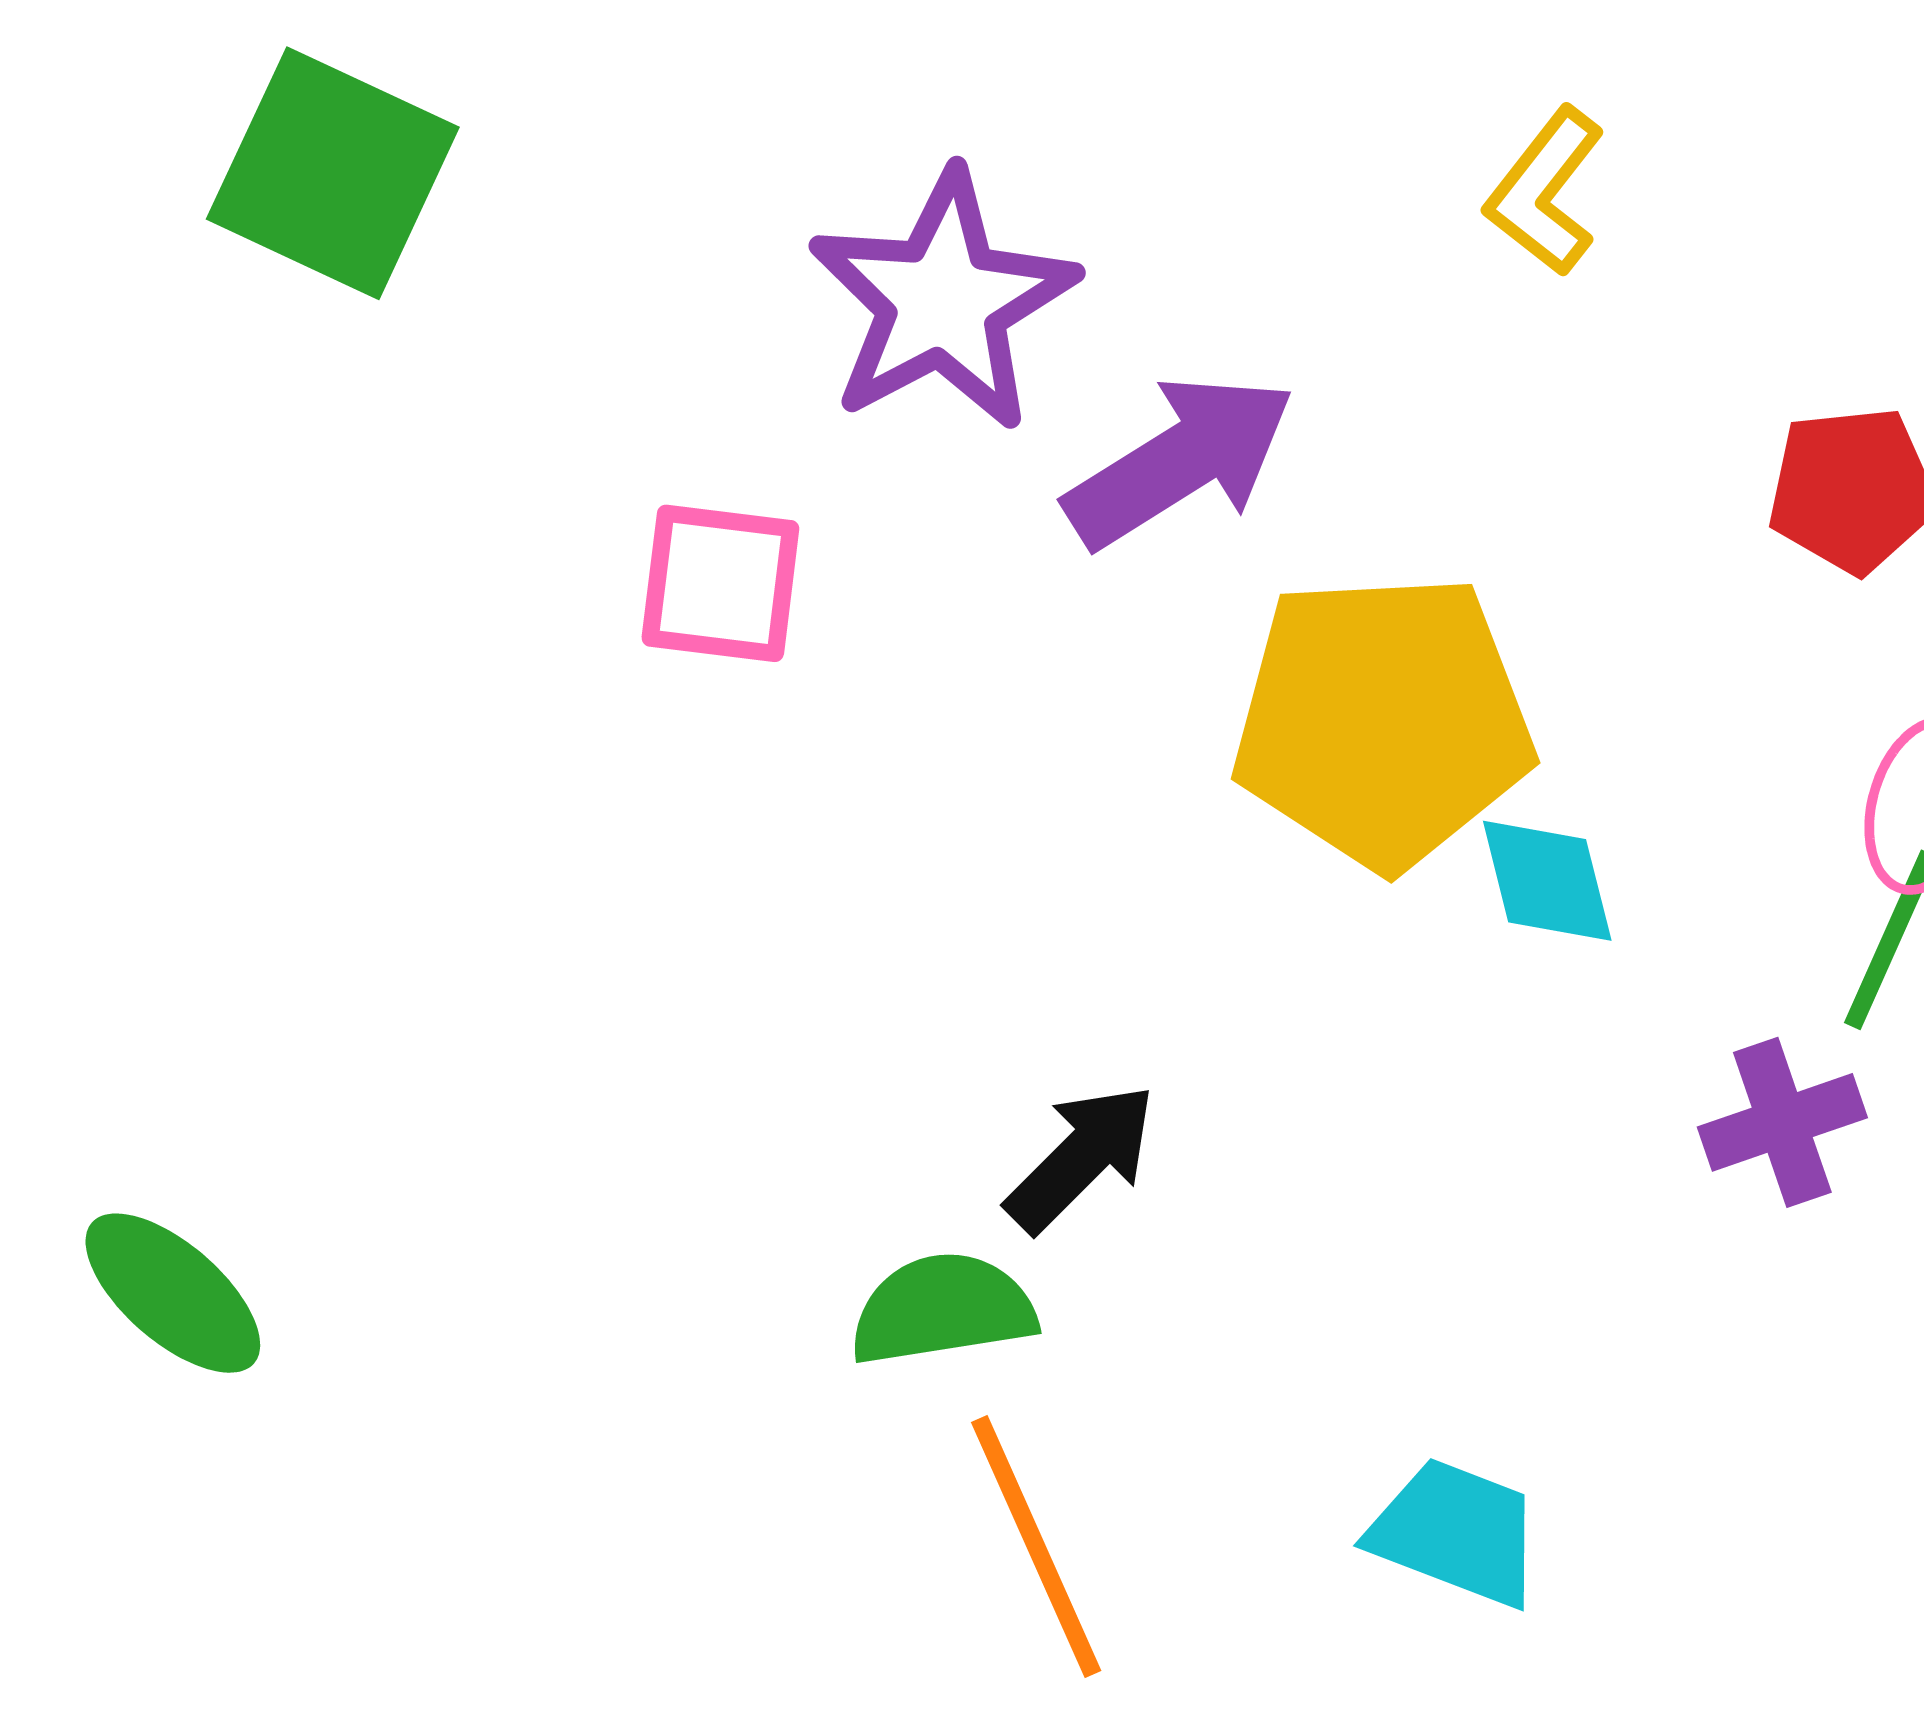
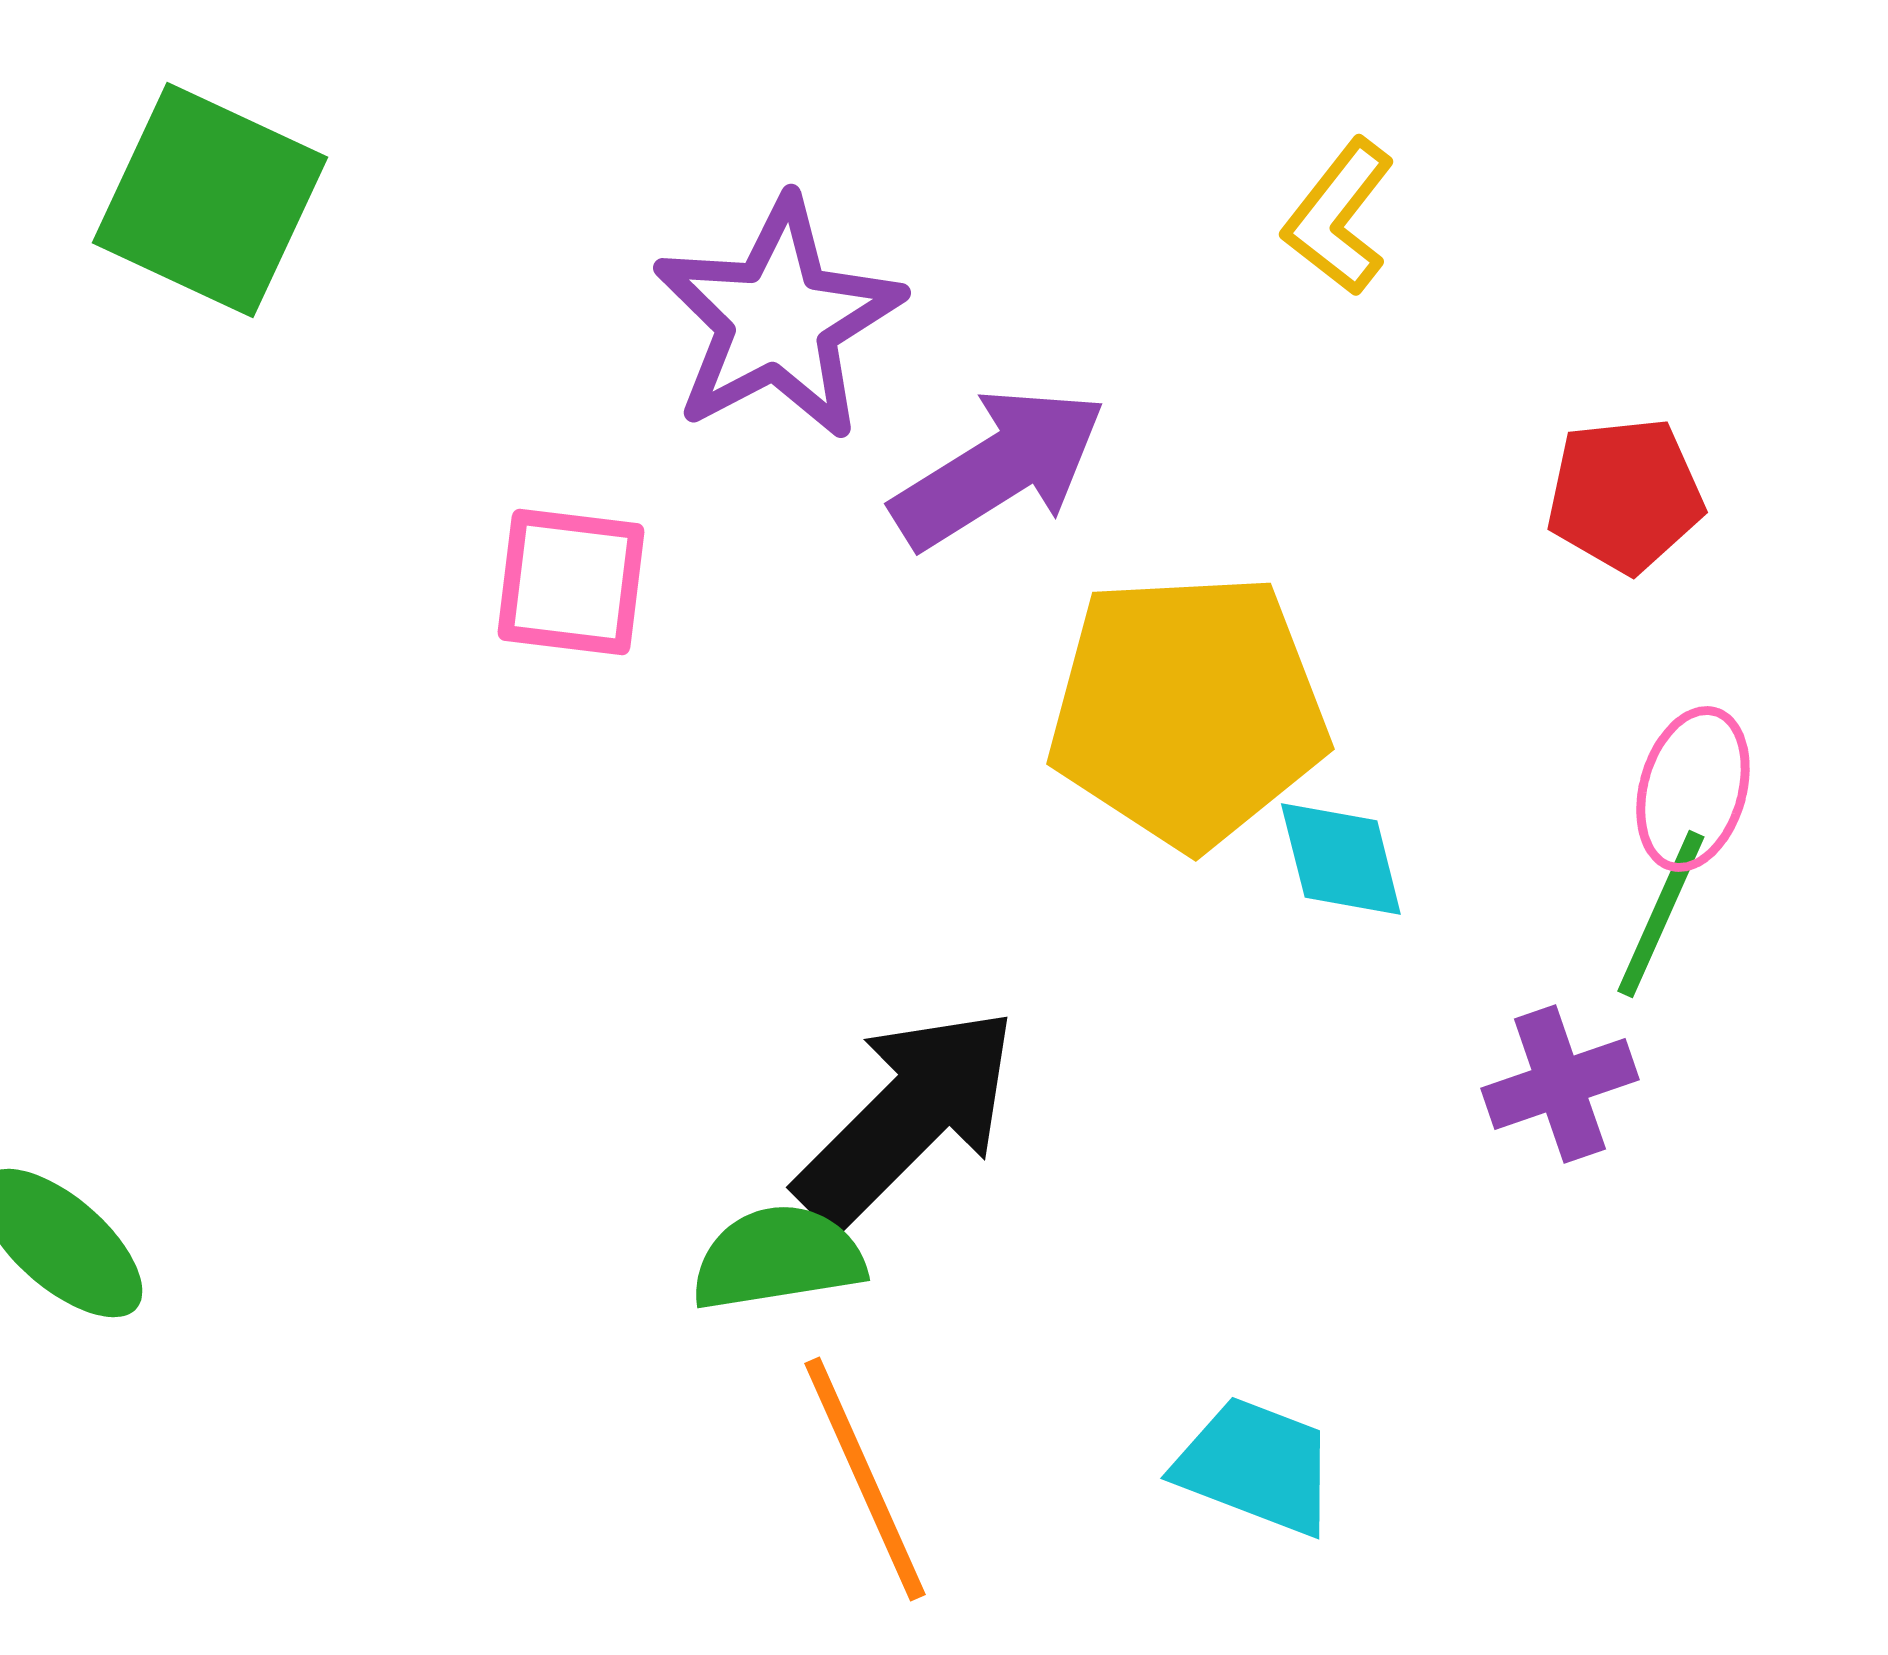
black arrow: (1081, 1158) -> (907, 1117), size x1.6

